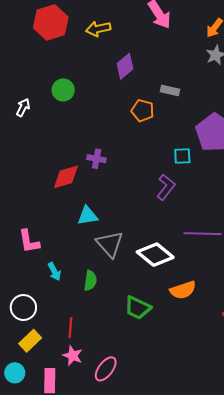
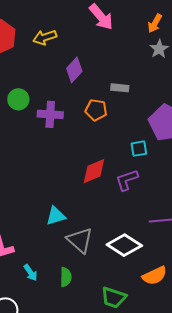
purple cross: (97, 159) -> (50, 114), moved, size x1.4
red diamond: (66, 177) -> (94, 171), moved
purple L-shape: (166, 187) -> (127, 180), turned -140

